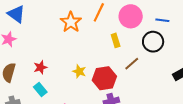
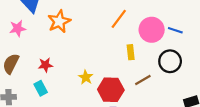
blue line: (162, 20) -> (175, 30), moved
orange star: (71, 22) -> (59, 21), moved

